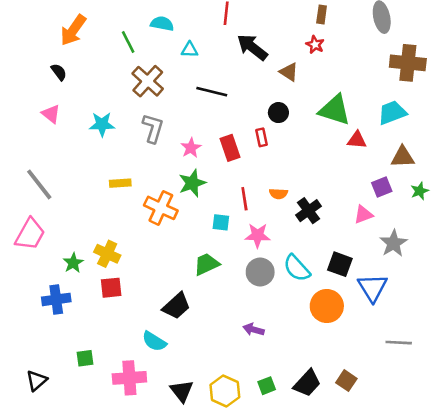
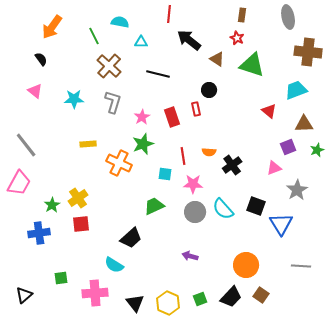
green triangle: (335, 110) -> (252, 65), moved
red triangle: (357, 140) -> (269, 111), turned 35
yellow cross: (107, 254) -> (78, 198), turned 30
orange circle: (327, 306) -> (246, 265), moved

